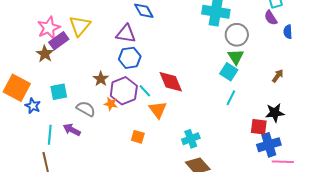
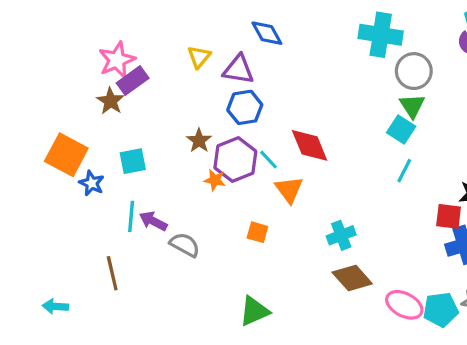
yellow triangle: (80, 26) -> (199, 57), moved, size x0.7
gray semicircle: (86, 109) -> (185, 245), moved
cyan line: (50, 135) -> (131, 216), moved

